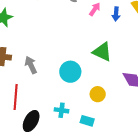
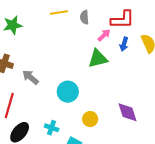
green triangle: (102, 52) -> (98, 59), moved, turned -50
gray arrow: (31, 65) -> (30, 77), turned -36

